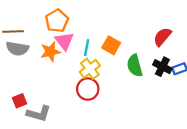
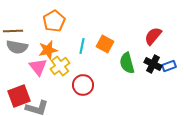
pink triangle: (64, 41) -> (38, 67), moved
yellow cross: (90, 69) -> (60, 66), moved
red square: (19, 101) -> (19, 96), size x1.6

